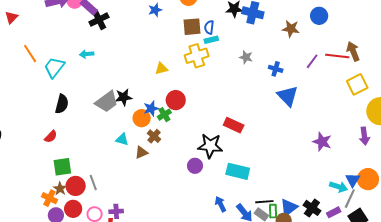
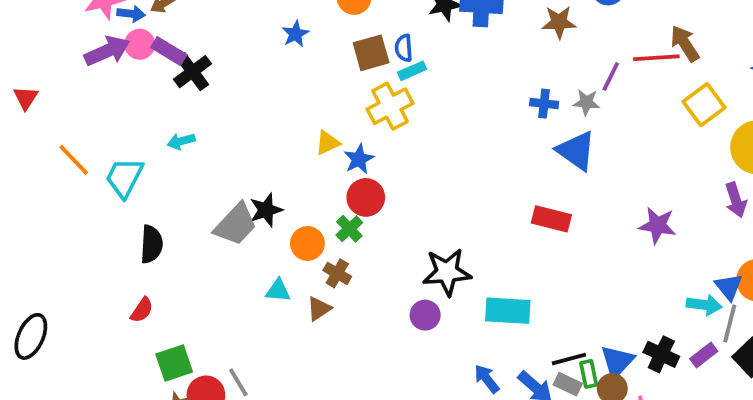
gray star: (246, 57) -> (586, 102), moved
blue star: (151, 108) -> (359, 159), moved
red rectangle: (234, 125) -> (551, 219), moved

